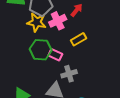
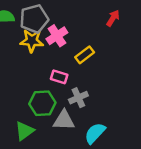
red arrow: (76, 10) -> (113, 18), moved
green hexagon: (41, 50) -> (42, 103), moved

